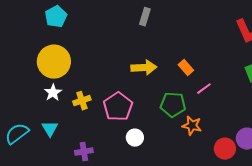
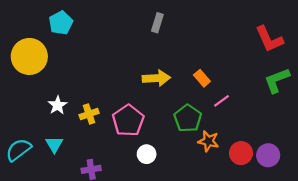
yellow circle: (54, 62) -> (29, 56), moved
green pentagon: (173, 105) -> (188, 118), turned 30
red circle: (225, 149) -> (241, 153), moved

